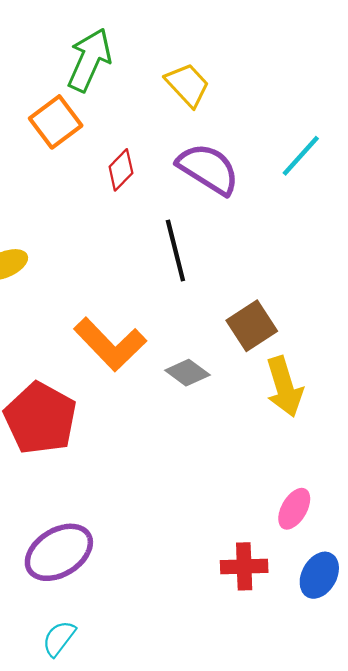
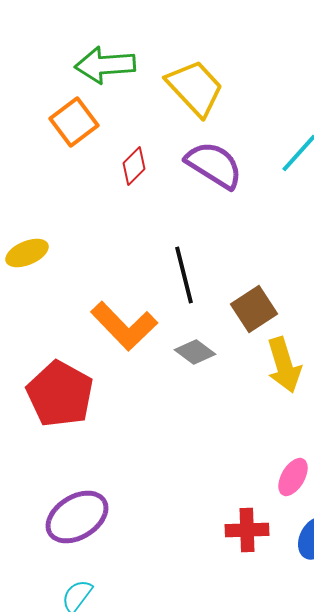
green arrow: (89, 60) -> (105, 65), turned -118
yellow trapezoid: (187, 85) -> (195, 88), size x1.4
black line: (175, 251) -> (184, 275), moved

